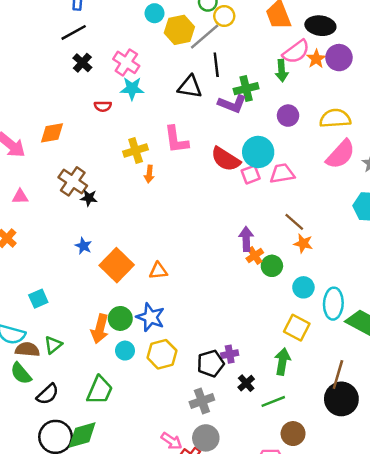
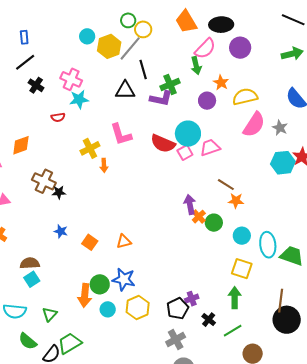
orange star: (316, 59) -> (221, 83), moved
orange square: (117, 265) -> (90, 242), size x0.6
brown semicircle: (27, 349) -> (30, 263), moved
green trapezoid: (100, 390) -> (70, 343), moved, turned -135

